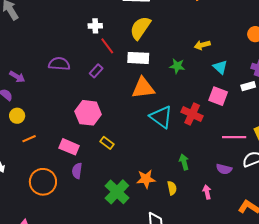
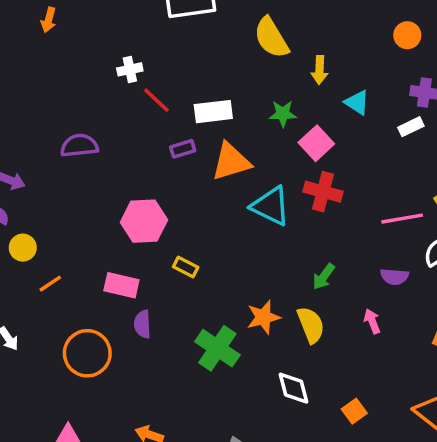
yellow semicircle: (140, 28) -> (271, 38), moved, turned -55
yellow arrow: (202, 45) -> (319, 70), turned -63
purple rectangle: (96, 71) -> (183, 149), moved, turned 40
pink square: (218, 96) -> (316, 143), moved, turned 36
green arrow: (184, 162) -> (324, 277), turned -119
yellow semicircle: (172, 188) -> (311, 325), size x1.5

